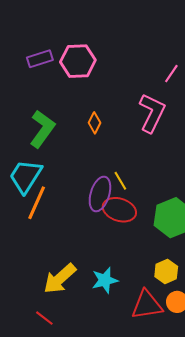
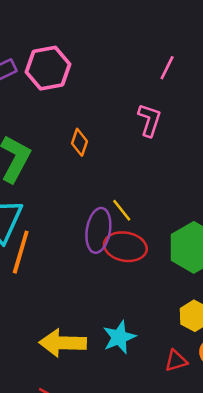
pink L-shape: (152, 113) -> (149, 120), size x0.7
yellow arrow: (60, 279) -> (63, 343), turned 51
red triangle: (147, 305) -> (176, 361), size x0.6

